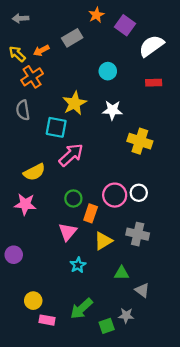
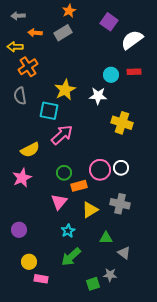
orange star: (96, 15) -> (69, 11), moved
orange arrow: (41, 50) -> (35, 33), moved, turned 32
yellow arrow: (17, 54) -> (15, 47), turned -42
cyan circle: (108, 71) -> (111, 75), moved
pink star: (25, 204) -> (22, 178), turned -30
orange rectangle: (91, 213) -> (79, 186), turned 56
purple circle: (14, 255) -> (19, 230), moved
green arrow: (81, 309) -> (71, 257), moved

